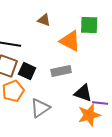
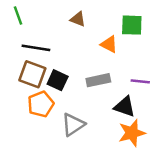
orange triangle: (70, 41) -> (109, 44), size x0.7
purple line: (100, 103) -> (140, 81), moved

